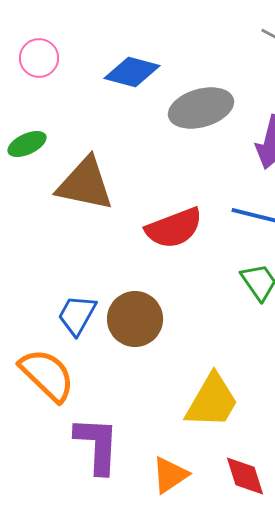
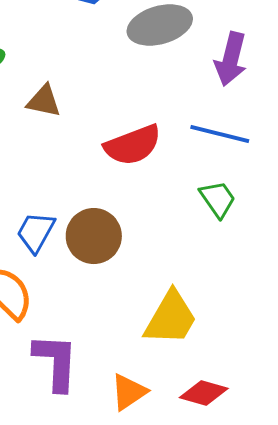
brown triangle: (85, 184) -> (44, 101), size x0.6
red diamond: (245, 476) -> (204, 393), turned -57

